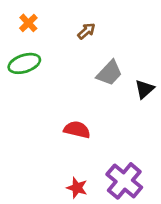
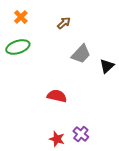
purple cross: (124, 181) -> (81, 134), moved, size x0.6

